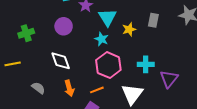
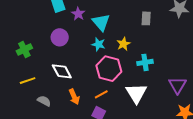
yellow star: (129, 29) -> (123, 44), moved
yellow line: (13, 64) -> (28, 81), moved
purple triangle: (169, 79) -> (177, 85), moved

